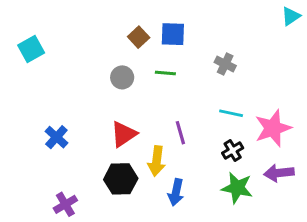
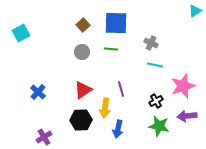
blue square: (173, 34) -> (116, 23), size x1.4
brown square: (139, 37) -> (83, 25), moved
cyan line: (231, 113) -> (155, 65), moved

